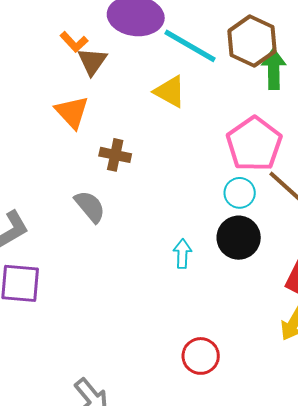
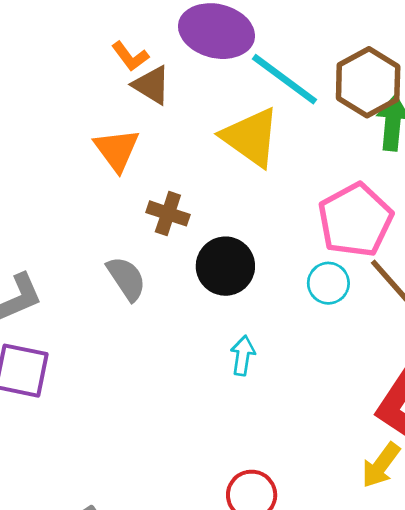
brown triangle: (92, 61) -> (152, 85), turned -40
yellow triangle: (170, 92) -> (251, 137), size x1.4
black circle: (239, 238) -> (225, 266), moved

